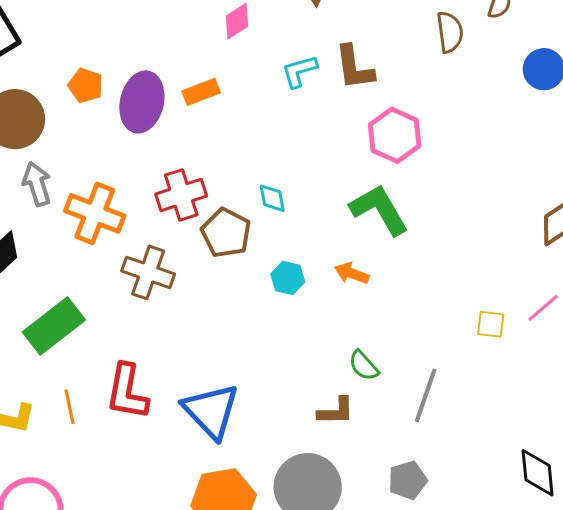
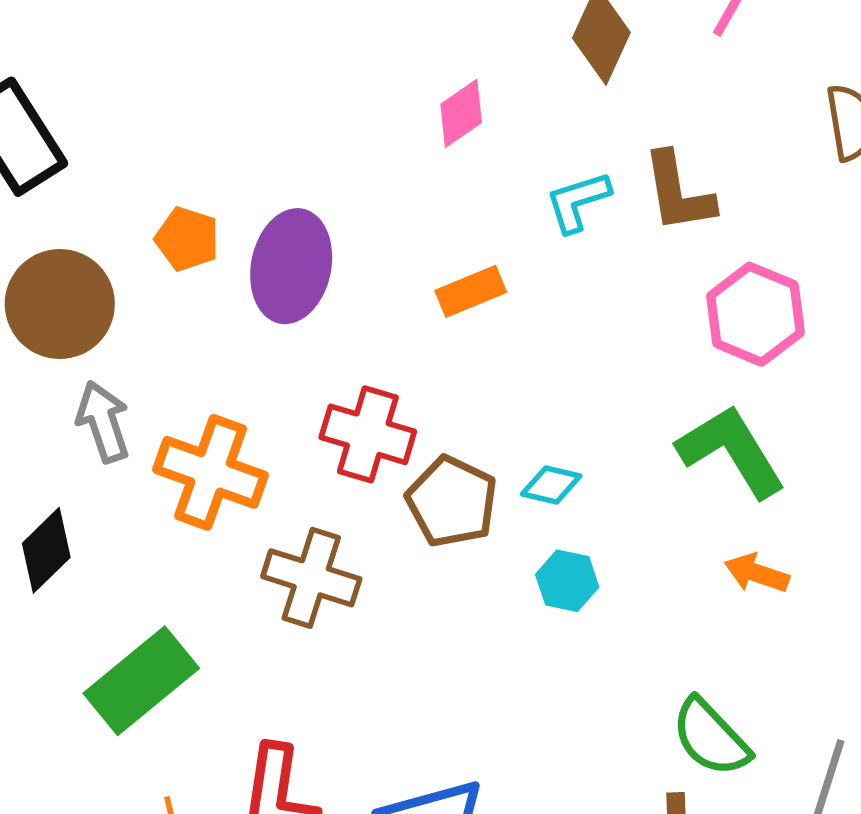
orange rectangle: (201, 92) -> (471, 291), moved
red cross: (181, 195) -> (368, 434), turned 36
cyan diamond: (272, 198) -> (551, 485), moved, turned -64
orange arrow: (352, 273) -> (757, 573), moved
green semicircle: (364, 366) -> (711, 737), size x1.4

